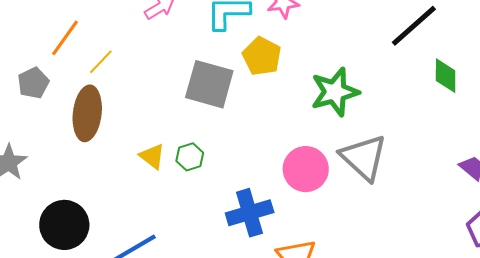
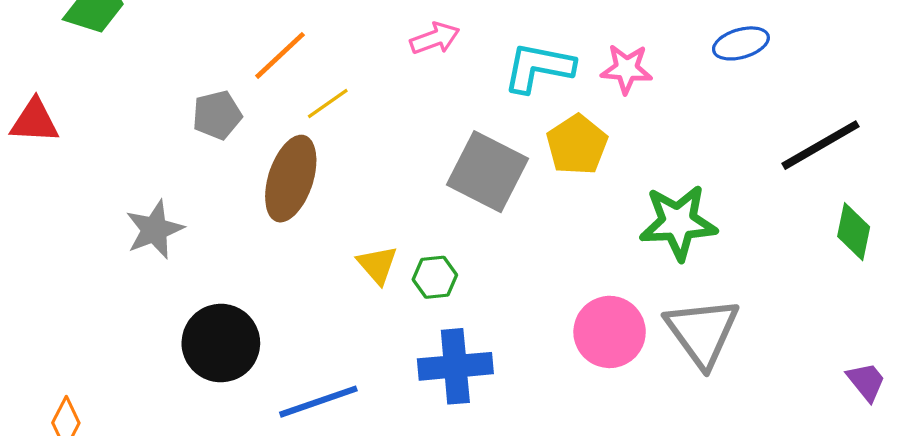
blue cross: (250, 213) -> (455, 366), moved

